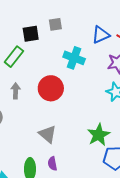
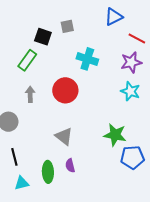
black square: (31, 34) -> (43, 37), turned 30
blue triangle: (101, 35) -> (114, 17), moved
green star: (99, 135) -> (115, 135), turned -30

